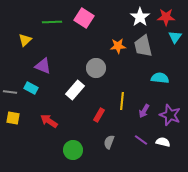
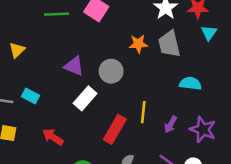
yellow triangle: (25, 40) -> (17, 50), moved
purple triangle: (43, 66) -> (74, 66), moved
red rectangle: (99, 115) -> (115, 129), size x1.6

